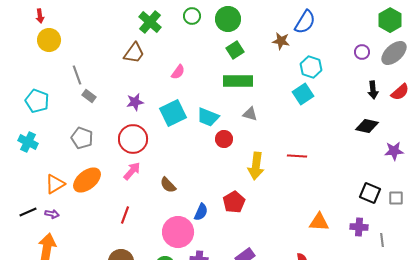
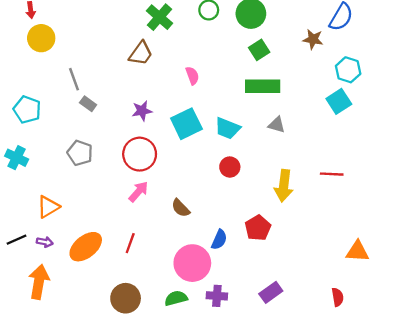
pink semicircle: (178, 72) -> (192, 76), turned -56
red circle: (224, 139) -> (230, 167), moved
orange ellipse: (87, 180) -> (86, 247), moved

